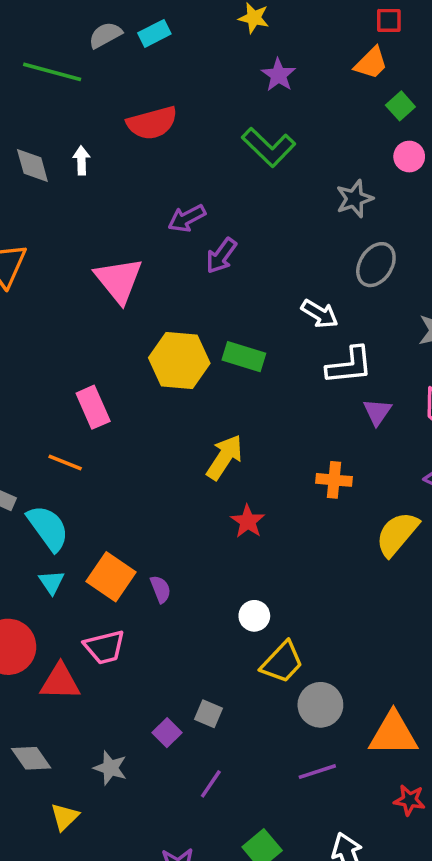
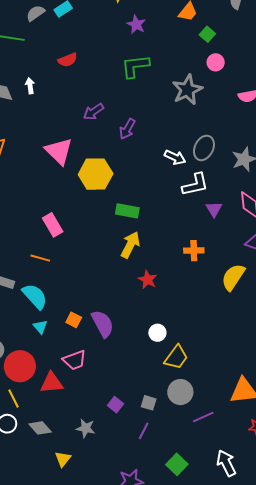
red semicircle: (152, 123) -> (68, 60), size x0.7
green L-shape: (269, 147) -> (135, 66), turned 136
gray star: (354, 199) -> (187, 90), size x1.4
purple arrow: (221, 256) -> (127, 129), moved
gray ellipse: (376, 265) -> (204, 148), moved
green rectangle: (244, 357) -> (127, 211), moved
yellow hexagon: (179, 361) -> (96, 174), moved
orange square: (111, 577) -> (74, 320), size x0.6
purple semicircle: (161, 589) -> (103, 324), size x1.8
gray circle: (320, 705) -> (180, 392), moved
gray square: (208, 714) -> (149, 403), moved

